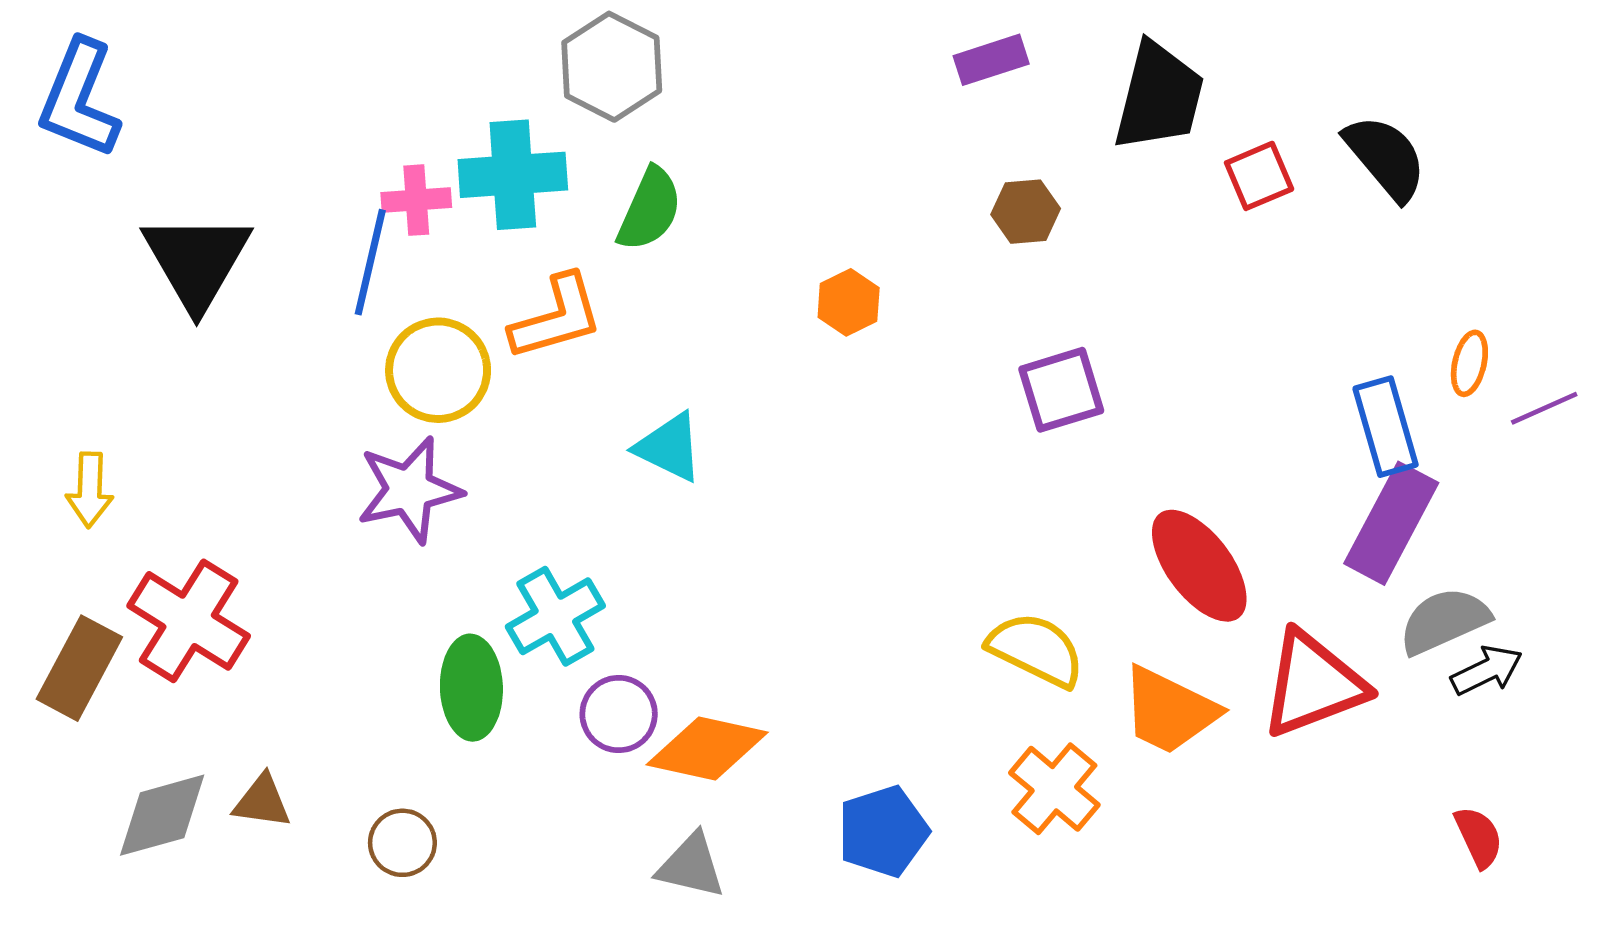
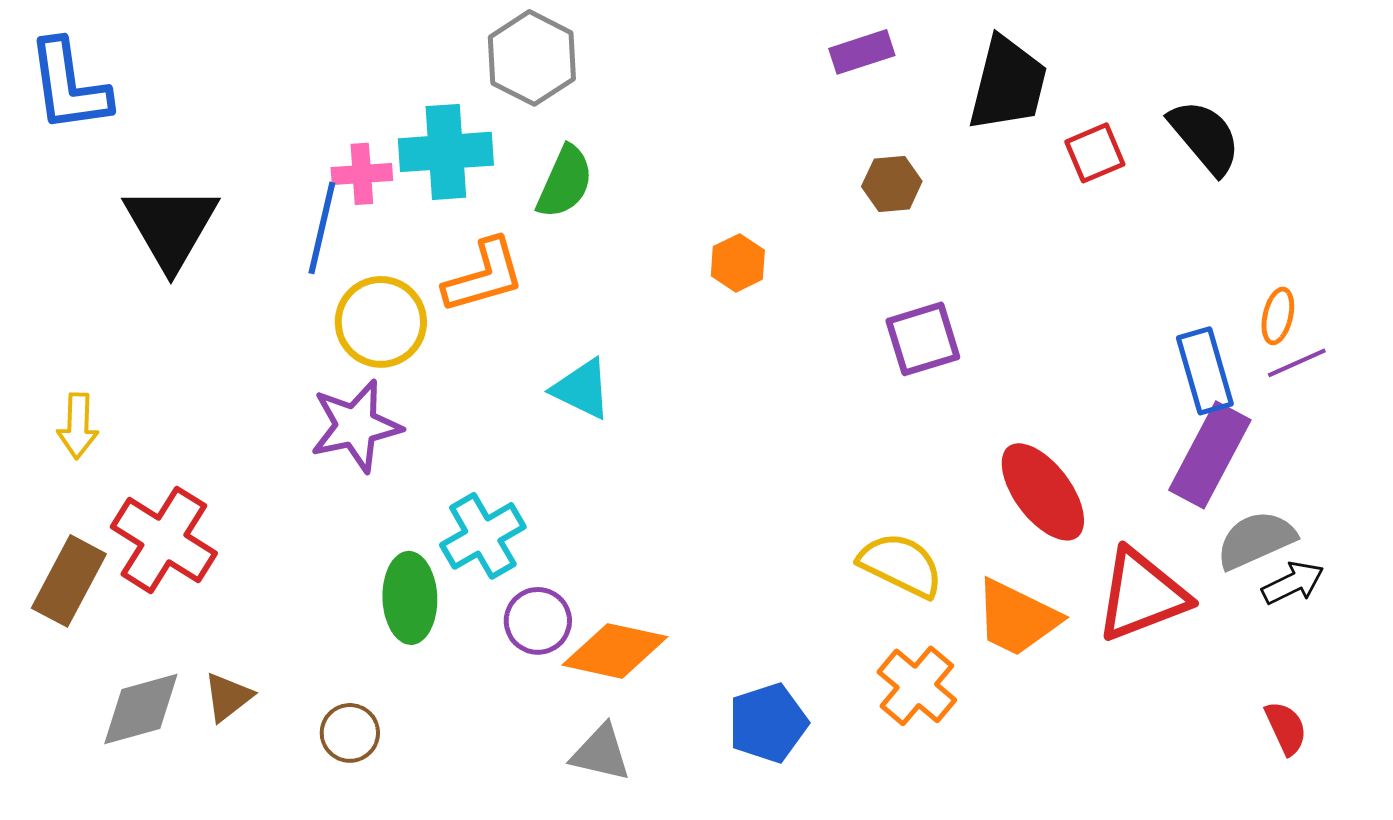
blue L-shape: (79, 99) -> (69, 86), turned -30
purple line: (1544, 408) -> (1297, 363), moved
brown triangle: (262, 801) -> (228, 697), turned -46

